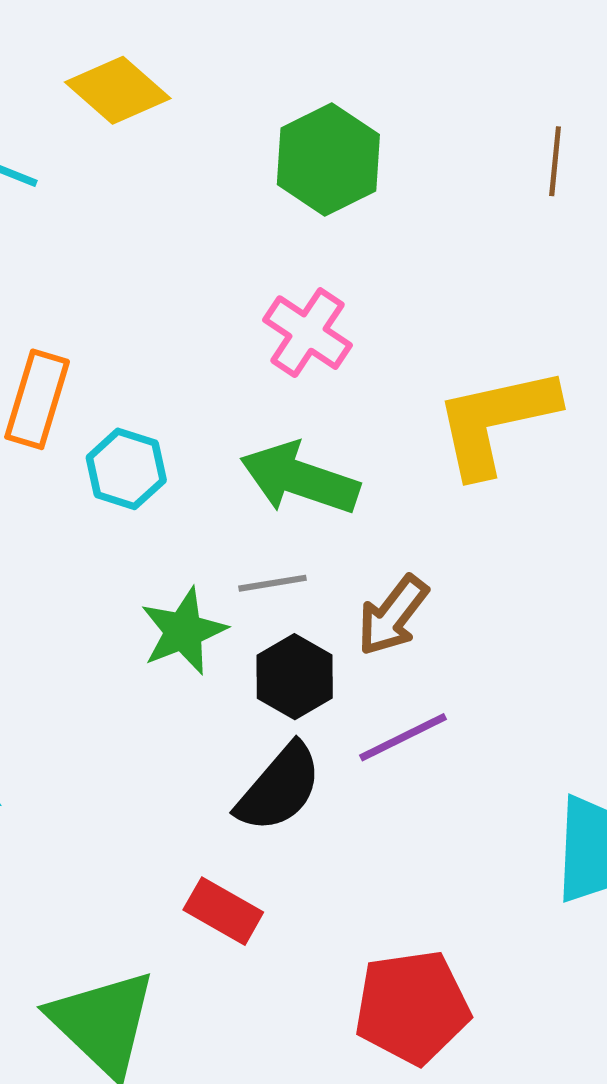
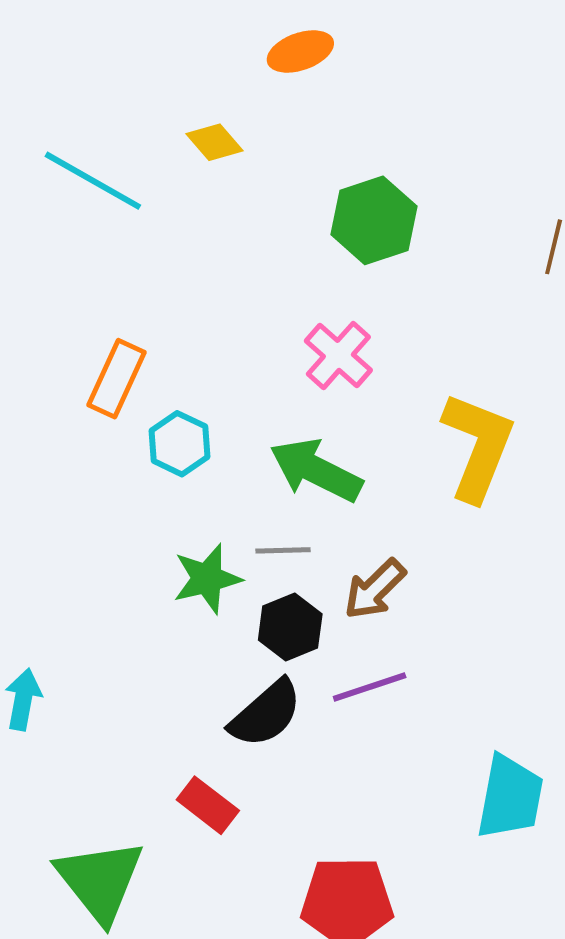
yellow diamond: (118, 90) -> (214, 142), size x0.7
yellow L-shape: (496, 421) -> (478, 446), turned 116

